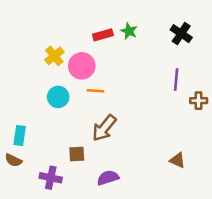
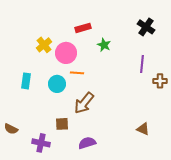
green star: (129, 31) -> (104, 45), moved
cyan circle: (58, 97) -> (57, 84), moved
cyan rectangle: (20, 135) -> (26, 81), moved

